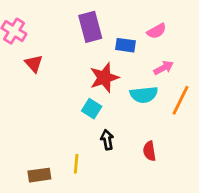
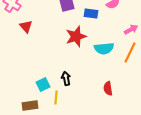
pink arrow: (164, 68) -> (131, 29), moved
cyan square: (92, 109) -> (43, 84), moved, turned 32
black arrow: (107, 140) -> (66, 78), moved

